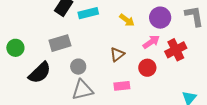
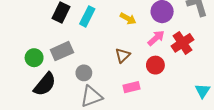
cyan rectangle: (88, 13) -> (87, 16), turned -42
green circle: (15, 48) -> (34, 58), moved

